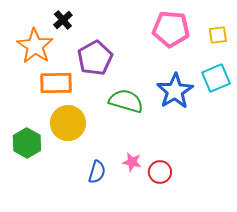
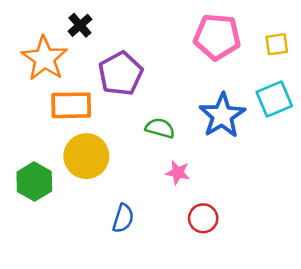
green semicircle: (126, 101) -> (160, 128), size x0.7
pink star: (132, 162) -> (178, 173), moved

